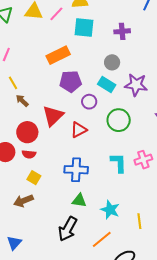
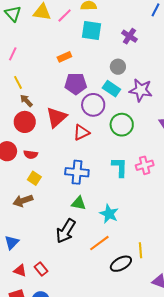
purple cross: (122, 31) -> (129, 36), turned 35
orange rectangle: (58, 55) -> (64, 57), size x0.6
purple circle: (89, 102) -> (93, 105), size x1.5
red circle: (27, 132) -> (25, 122), moved
yellow line: (139, 221) -> (141, 250), moved

